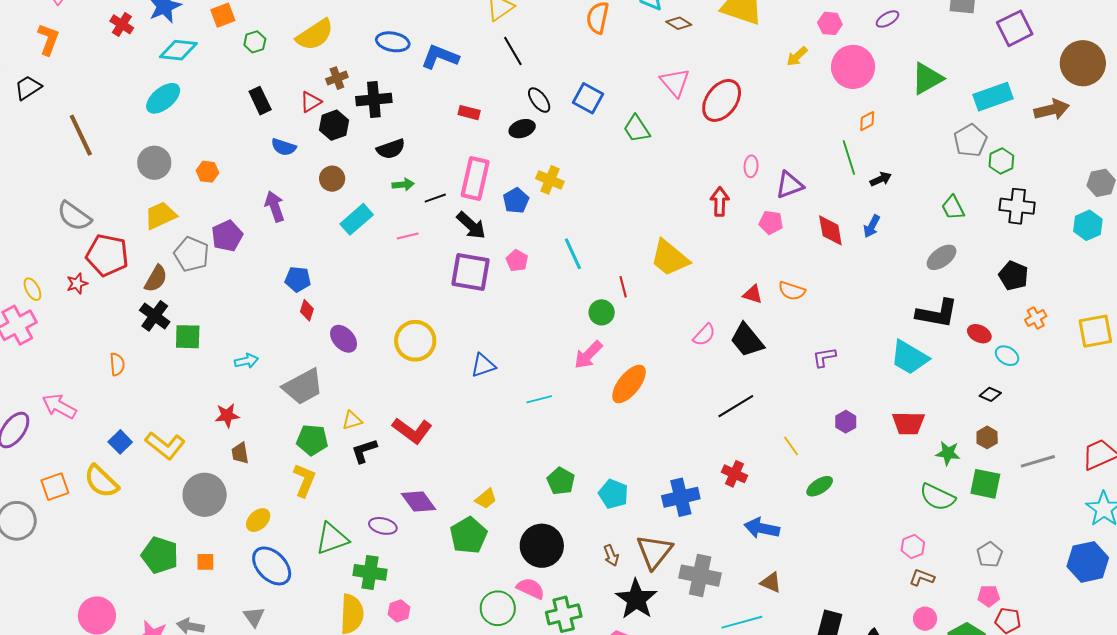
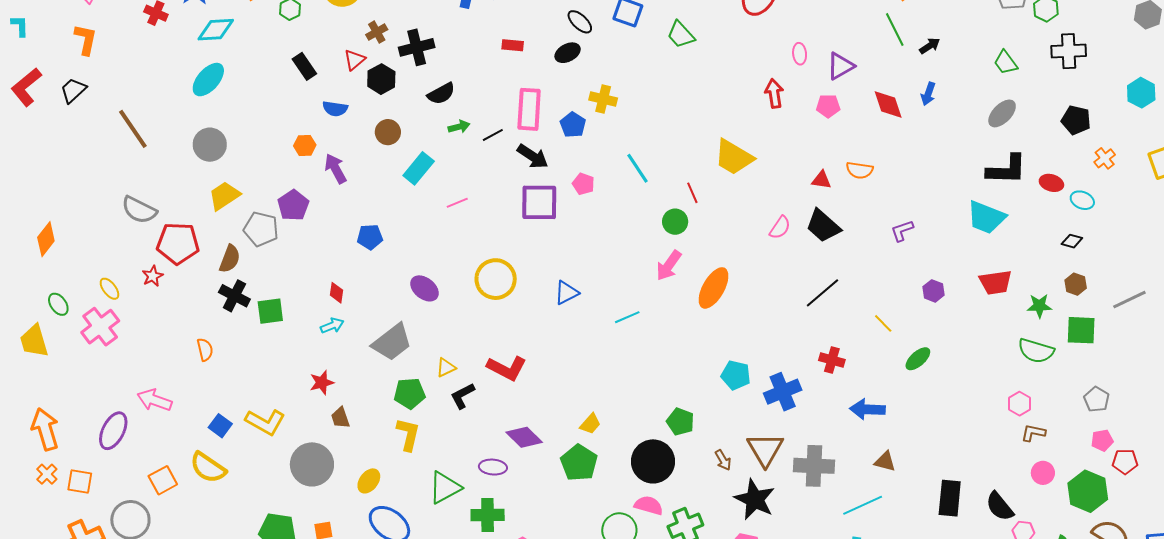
orange hexagon: (207, 172) -> (305, 145), moved
cyan hexagon: (1088, 225) -> (1141, 93), moved
pink line: (408, 236) -> (457, 203), moved
red diamond: (307, 310) -> (336, 293), moved
green pentagon: (561, 481) -> (680, 422), moved
cyan pentagon: (613, 494) -> (736, 375), moved

